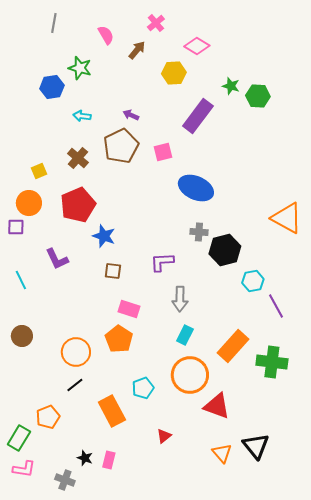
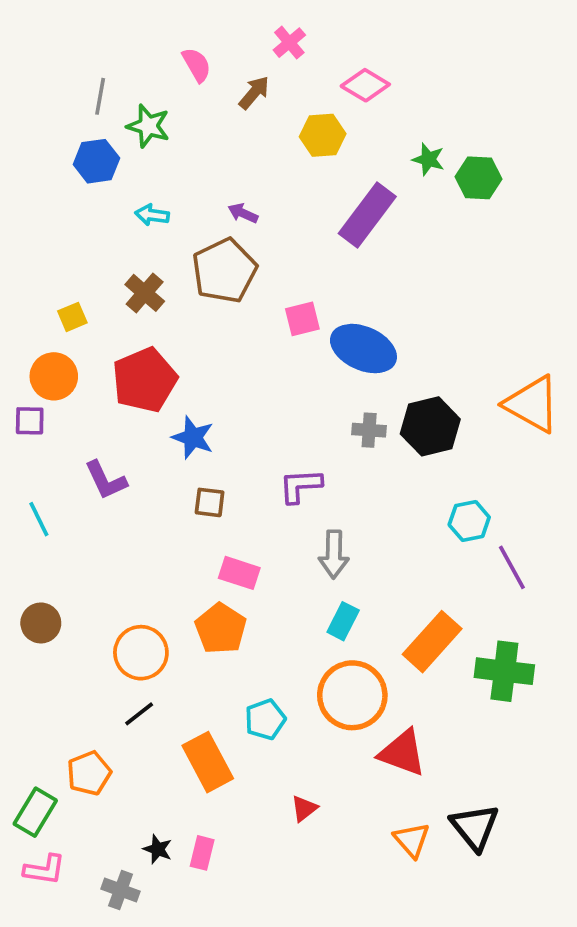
gray line: (54, 23) -> (100, 96), moved
pink square: (163, 152) -> (302, 319), moved
black hexagon: (225, 250) -> (430, 426), moved

